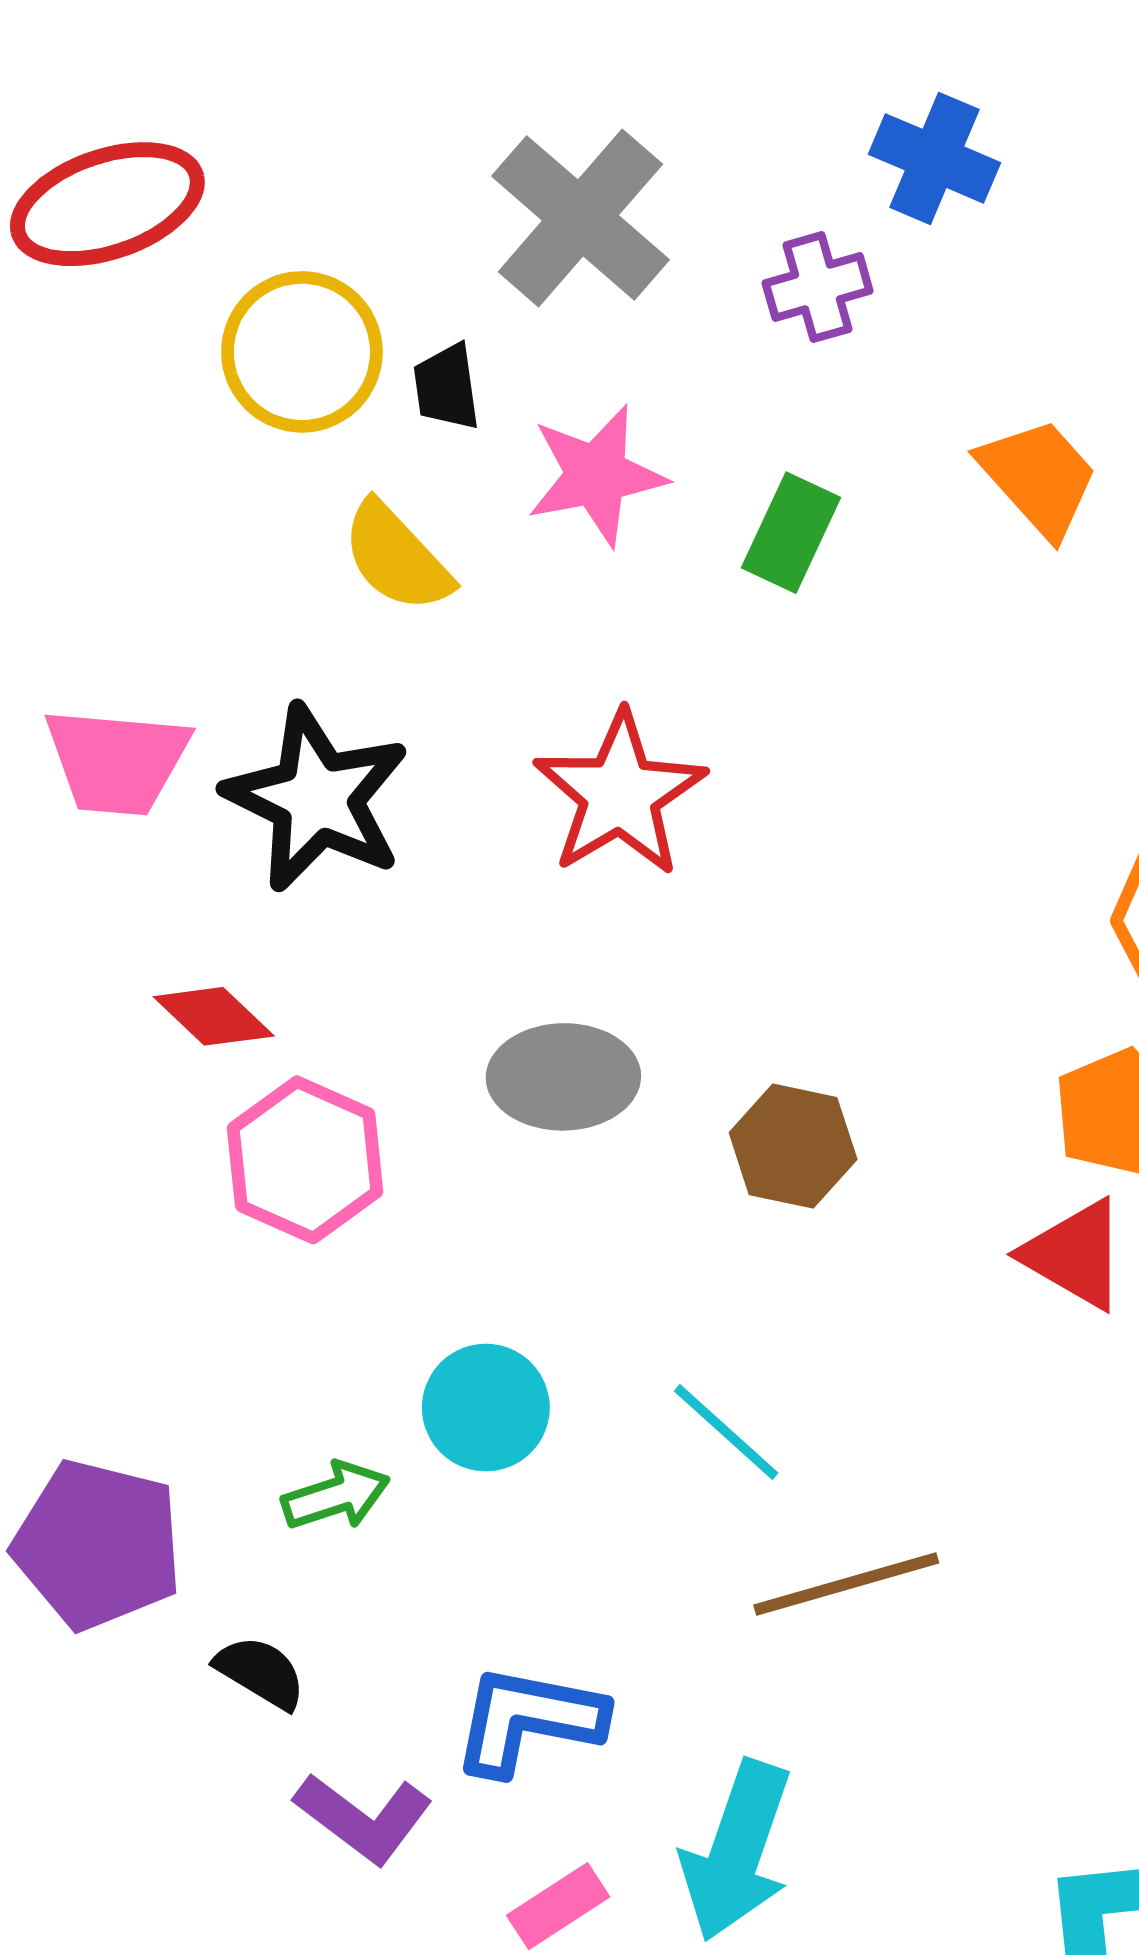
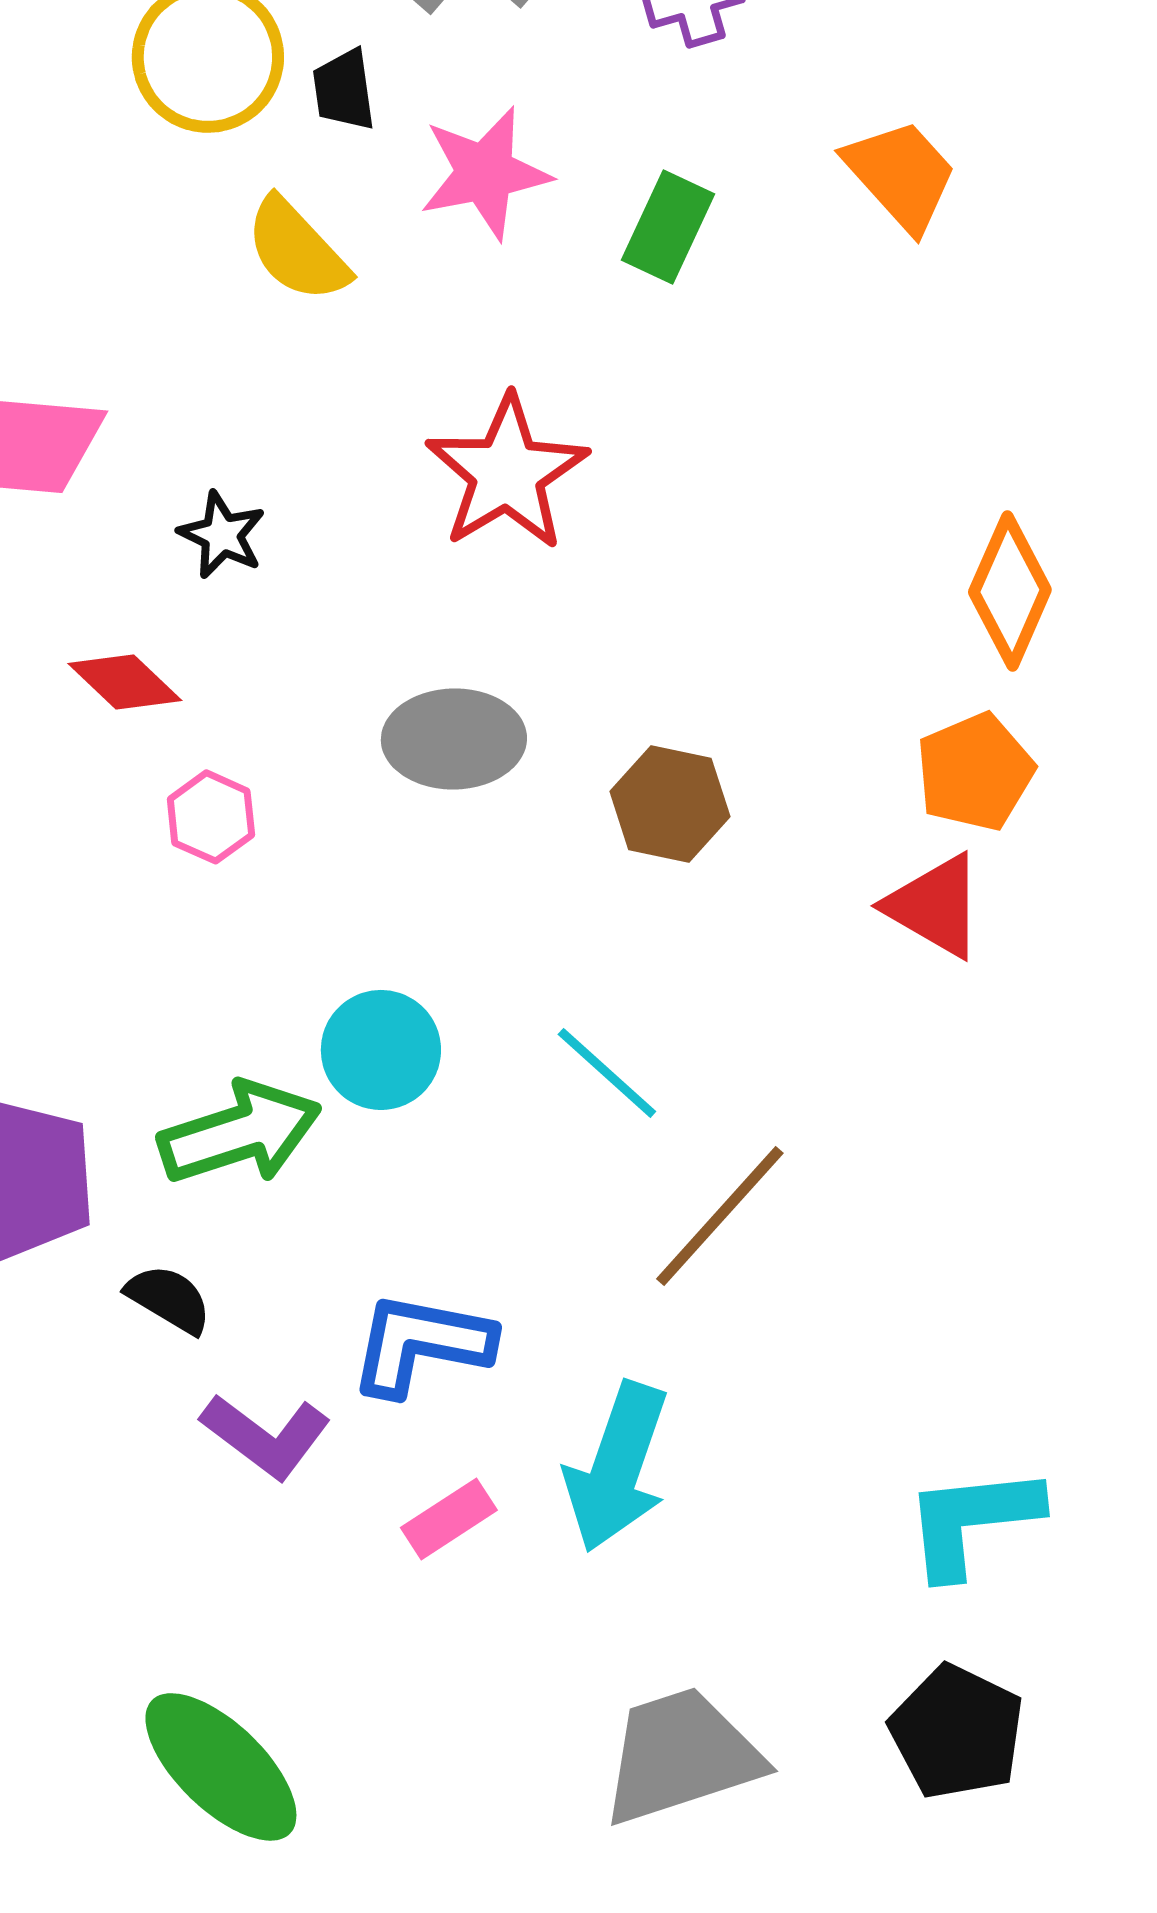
black star: (317, 798) -> (222, 535), moved, size x0.5
pink hexagon: (305, 1160) -> (211, 817), size x0.6
green arrow: (336, 1496) -> (240, 1133), size x1.6
brown line: (846, 1584) -> (720, 1216), turned -32

